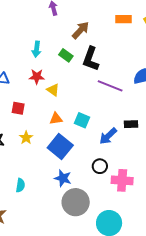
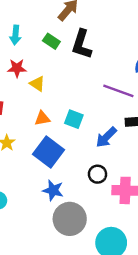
purple line: (110, 86) -> (118, 91), moved

